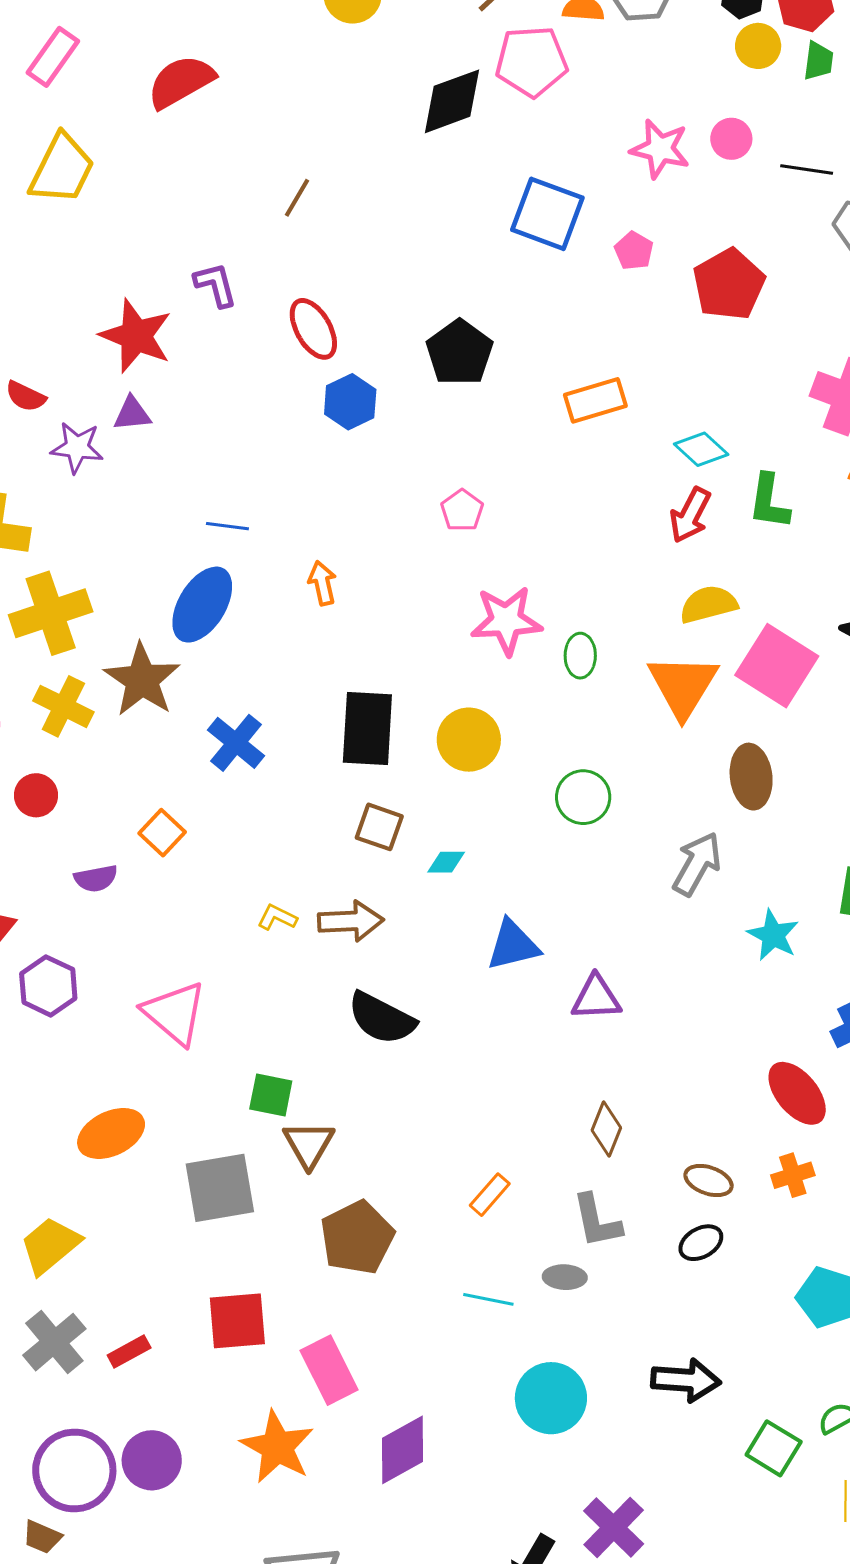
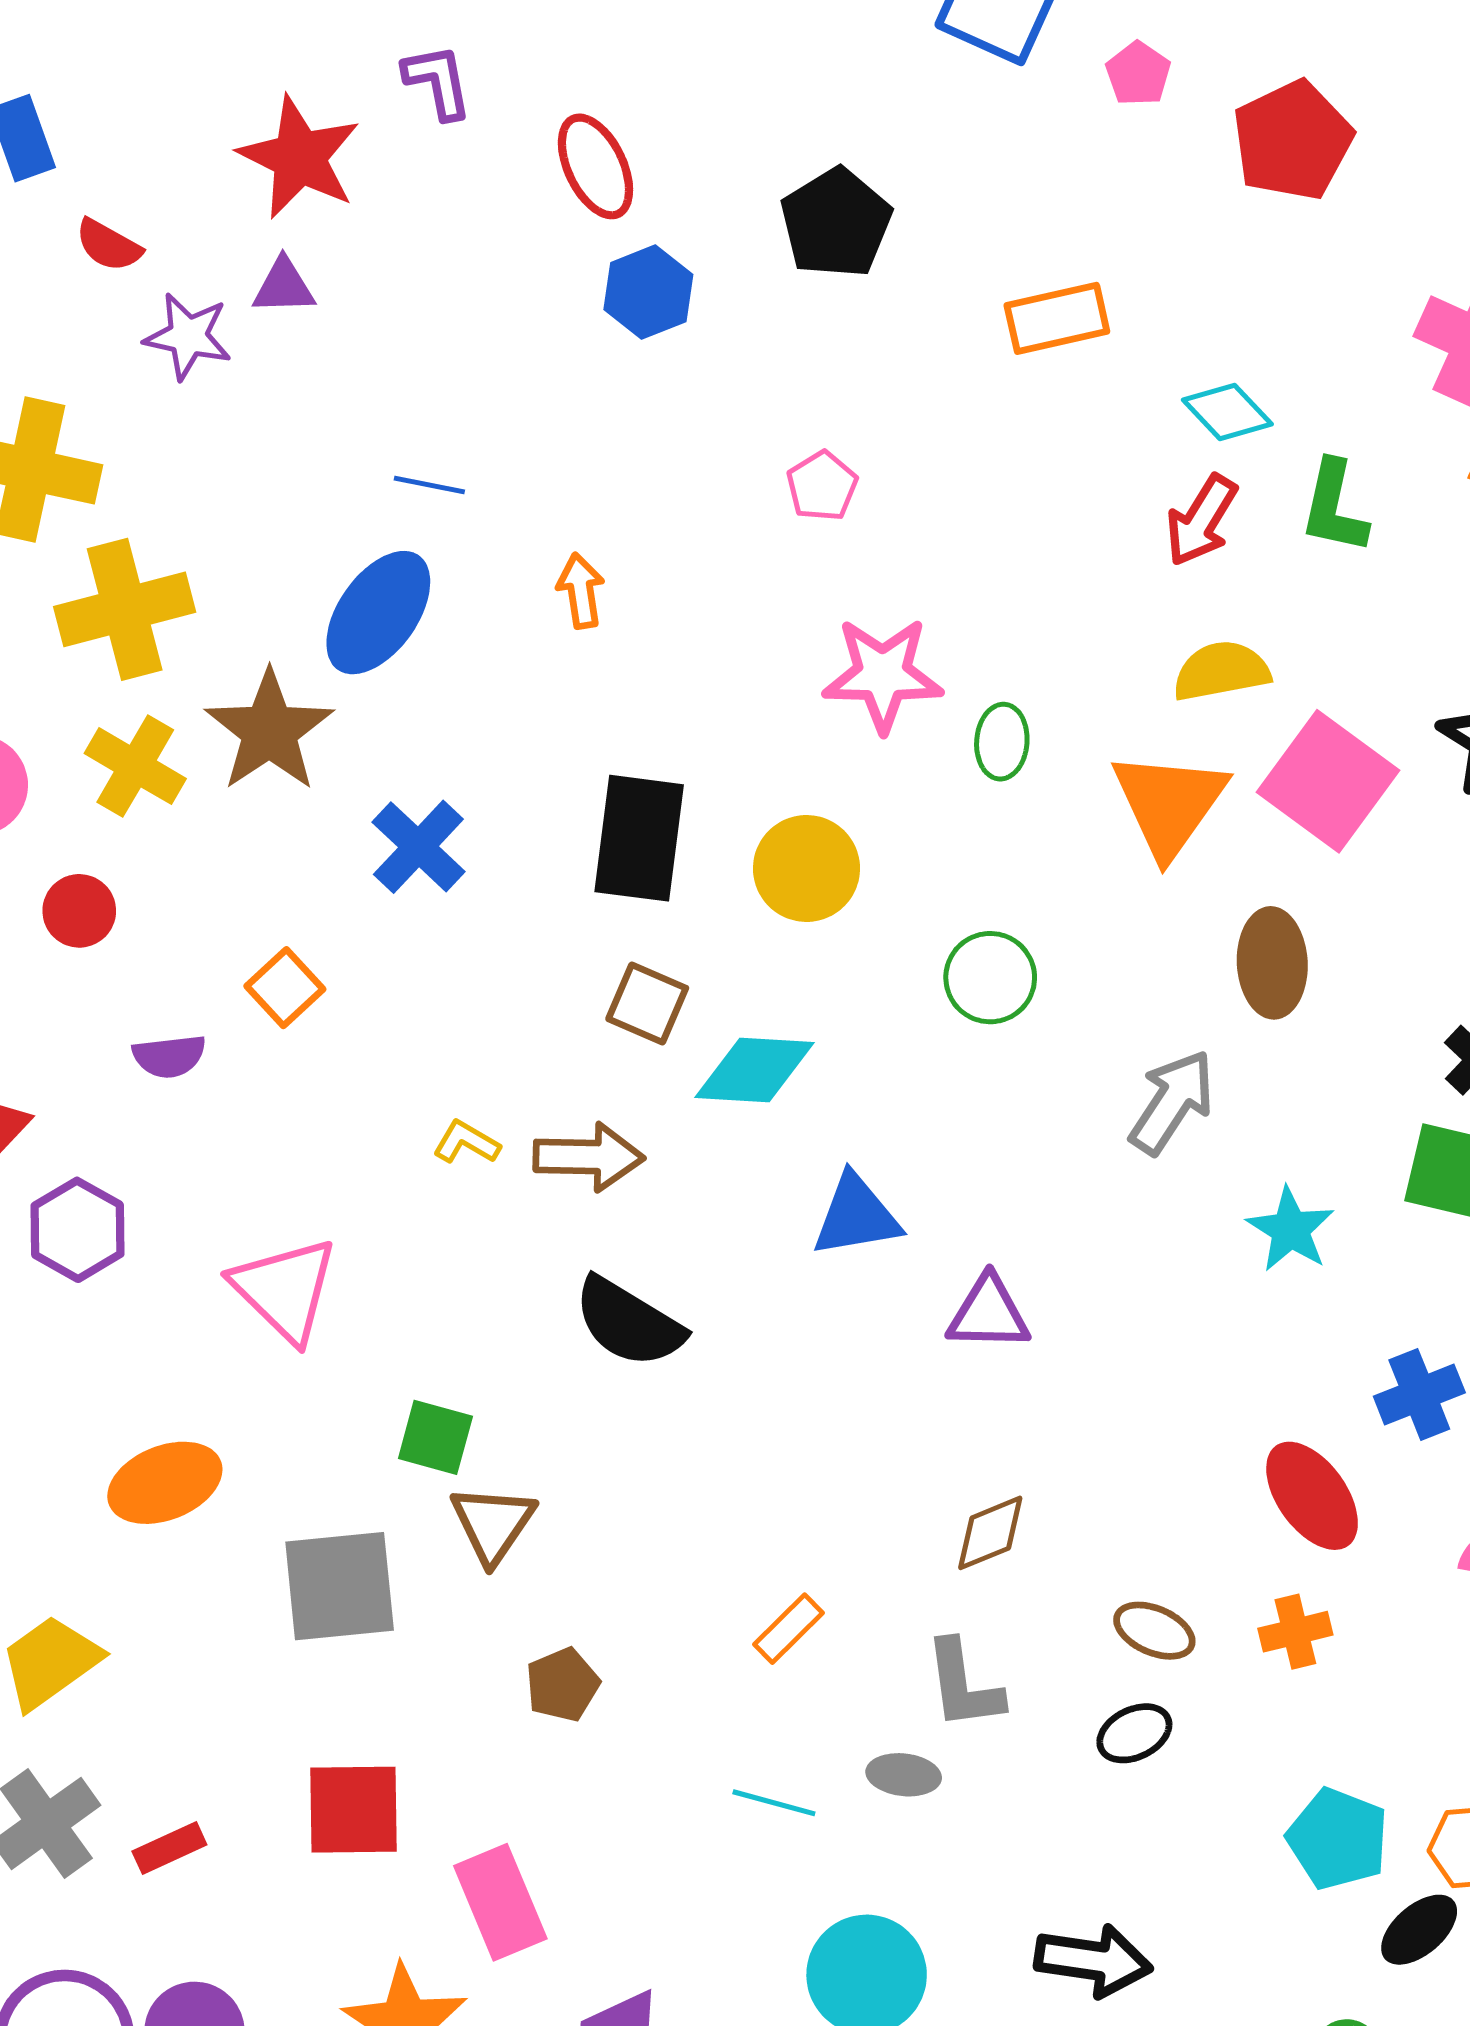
cyan diamond: (446, 862) -> (754, 1070), size x1.8
brown diamond: (606, 1129) -> (990, 1533), turned 42
brown pentagon: (357, 1238) -> (562, 1685), size x0.6

